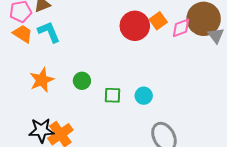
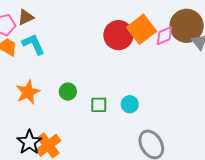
orange square: (158, 21) -> (142, 29), size x1.6
black star: (41, 130) -> (29, 142), turned -30

